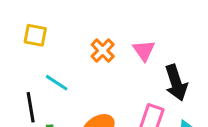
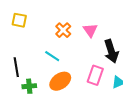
cyan line: (57, 83) -> (52, 56), moved

